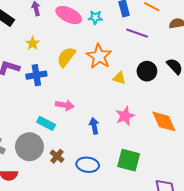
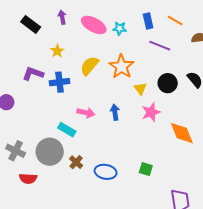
yellow triangle: (119, 78) -> (140, 89), turned 32
pink star: (125, 116) -> (151, 112), moved
blue arrow: (94, 126) -> (115, 112), moved
green square: (129, 160) -> (146, 169), size x0.6

